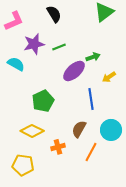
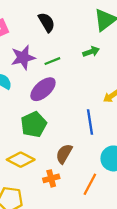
green arrow: (93, 57) -> (91, 52), moved
purple ellipse: (74, 71) -> (43, 89), moved
brown semicircle: (79, 129) -> (64, 154), moved

